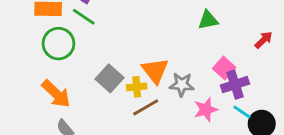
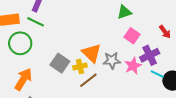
red arrow: (264, 40) -> (165, 32), moved, turned 104
pink square: (224, 68) -> (132, 36), moved
orange arrow: (56, 94) -> (23, 79), turned -95
pink star: (206, 110) -> (133, 66), moved

